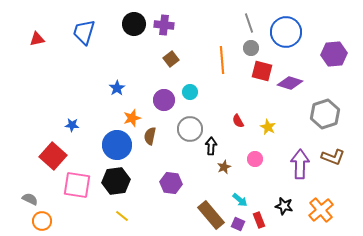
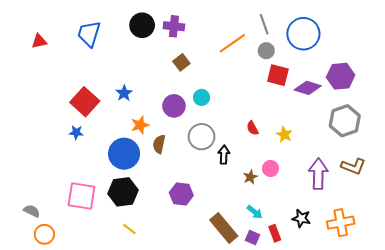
purple hexagon: (334, 54) -> (341, 76), moved
orange line: (222, 60) -> (232, 43), moved, turned 60
red square: (53, 156) -> (85, 102), moved
brown star: (224, 167) -> (250, 177), moved
orange cross: (321, 210) -> (341, 223), turned 30

